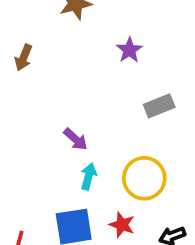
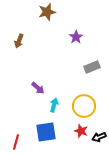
purple arrow: (76, 139) -> (38, 88), moved
red star: (122, 225) -> (81, 131), moved

